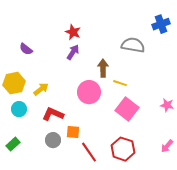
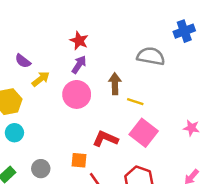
yellow arrow: (41, 89) -> (41, 79), moved
pink circle: (89, 92) -> (77, 94), moved
red L-shape: (53, 114) -> (105, 139), moved
gray circle: (53, 140) -> (41, 169), moved

